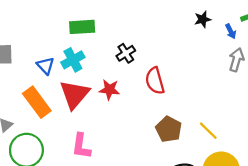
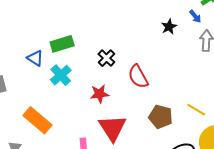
black star: (203, 19) -> (169, 27), moved
blue triangle: (46, 66) -> (35, 58), moved
red triangle: (74, 94) -> (112, 128), moved

